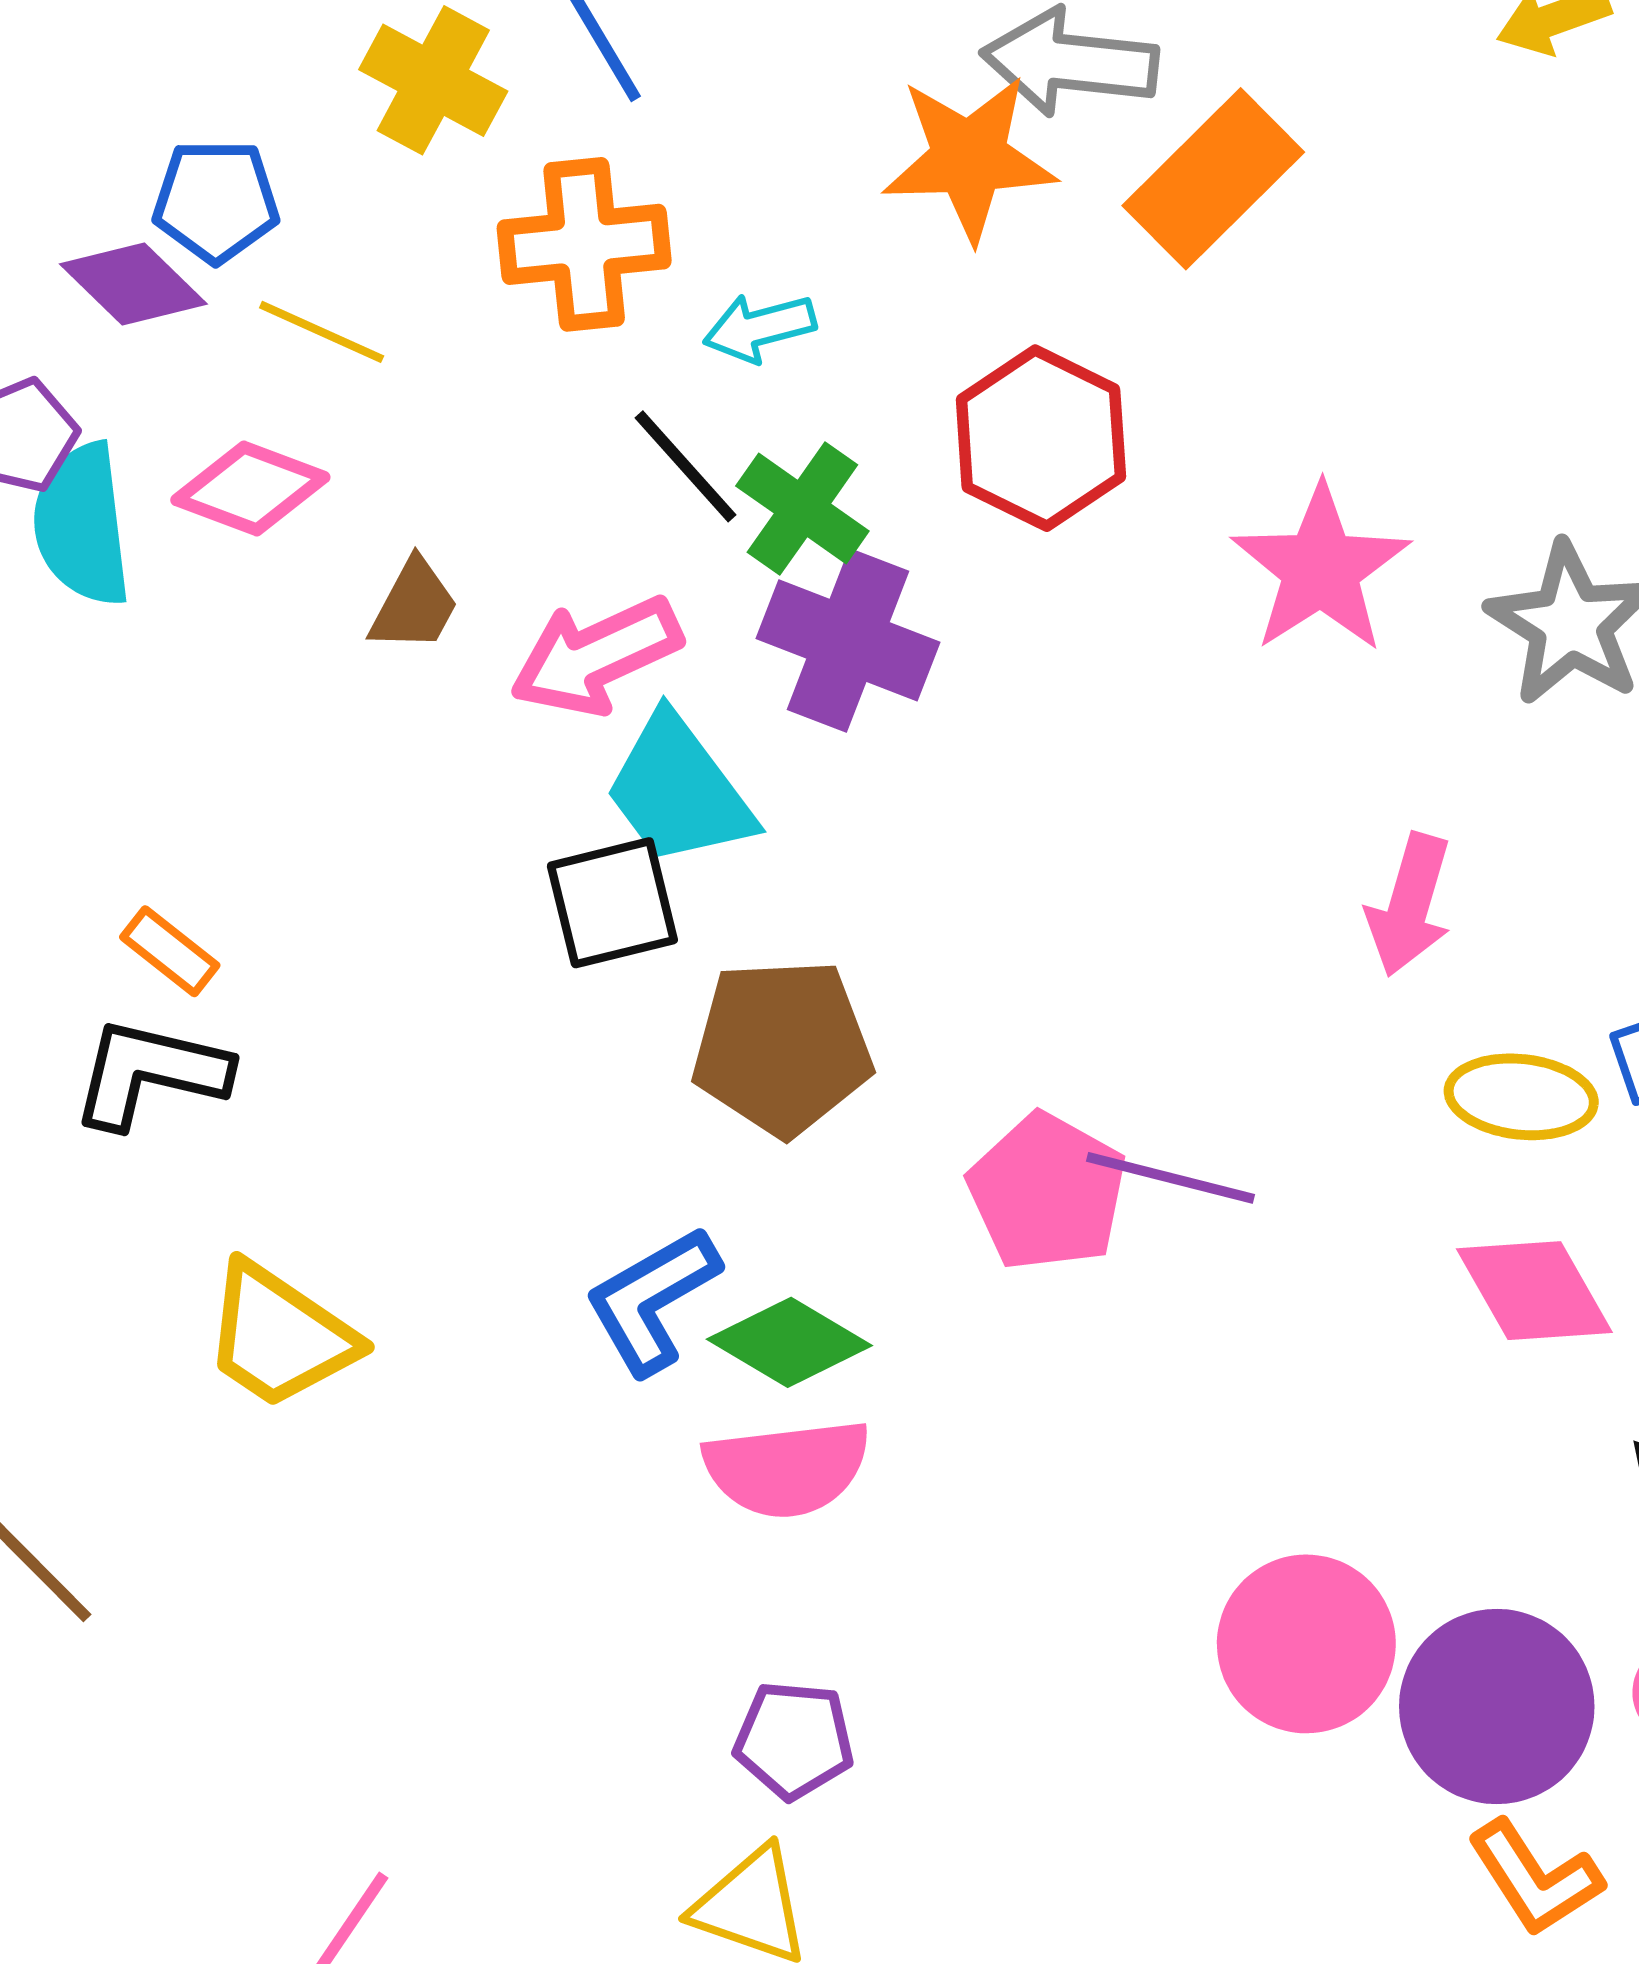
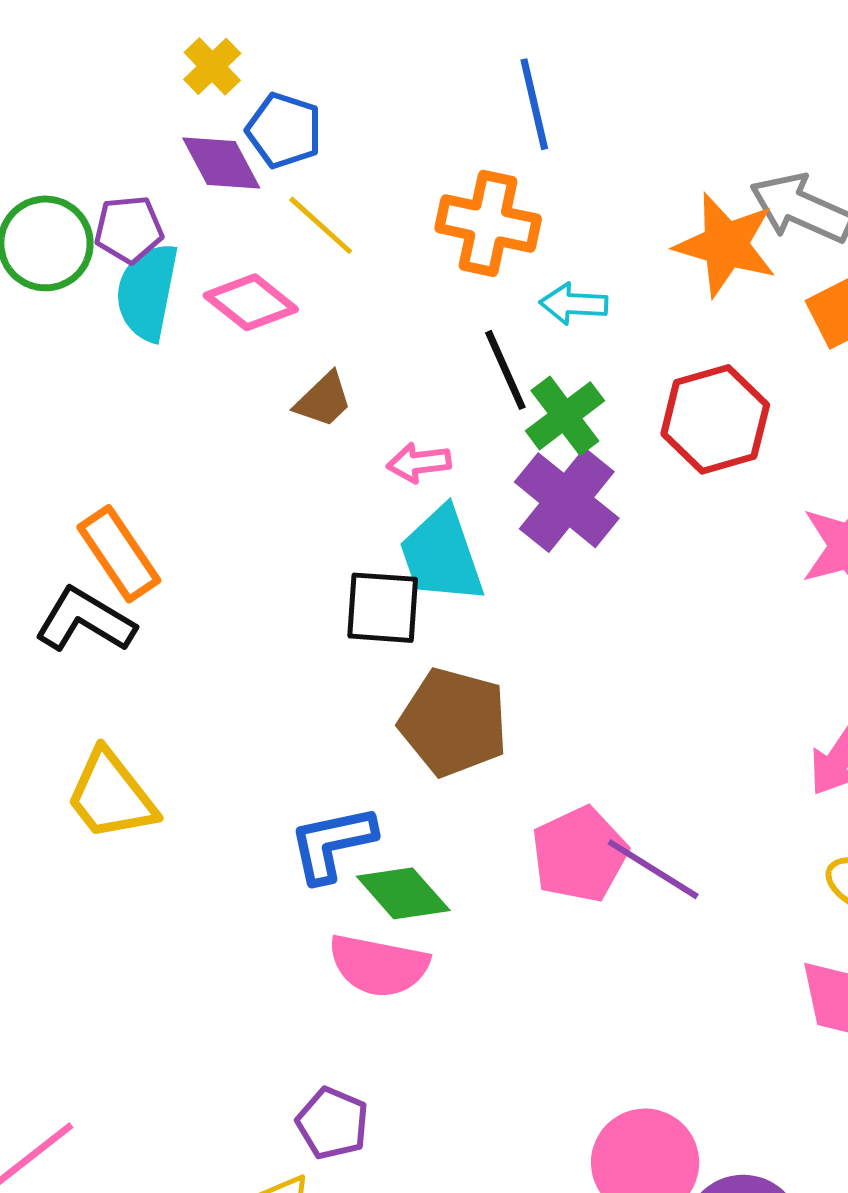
yellow cross: (433, 80) -> (212, 66), moved, size x0.7
pink arrow: (596, 656) -> (419, 463), size x0.6
orange rectangle: (170, 951) -> (119, 554), size x1.6

